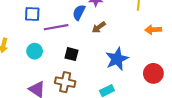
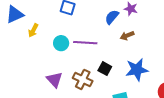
purple line: (56, 27) -> (85, 43), moved
black square: (71, 54) -> (105, 69), moved

